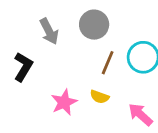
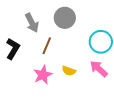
brown line: (108, 63) -> (47, 46), moved
pink arrow: (140, 115) -> (99, 69), moved

